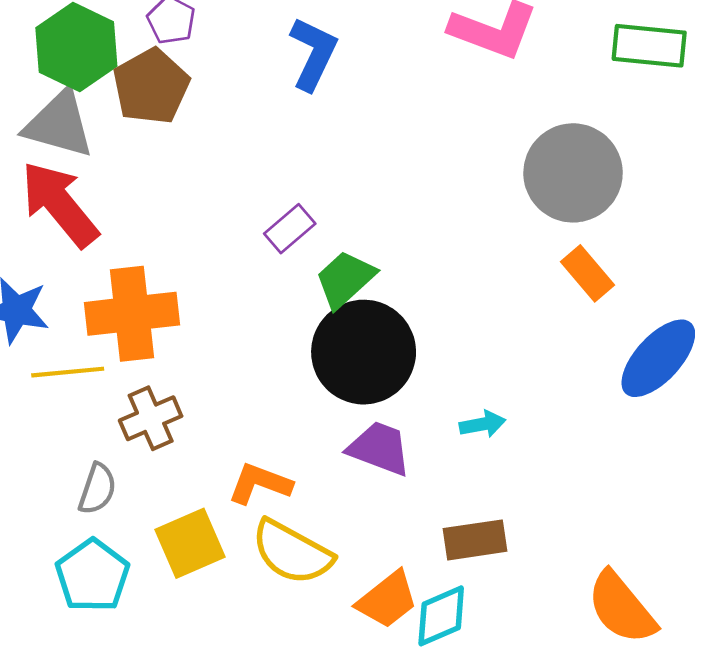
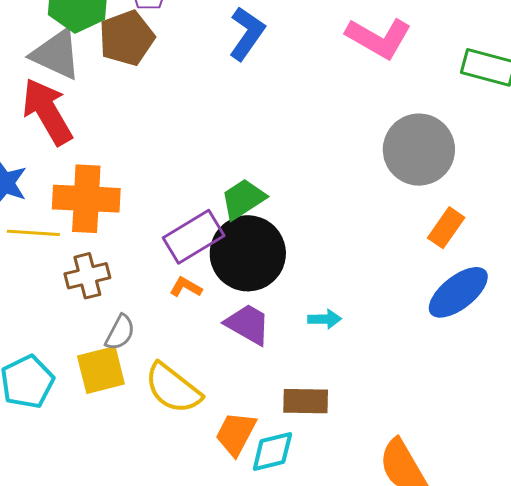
purple rectangle: (290, 229) -> (194, 237), moved, size x1.6
orange rectangle: (587, 273) -> (446, 228), moved, turned 66
orange L-shape: (260, 484) -> (186, 287), moved, size x0.7
gray semicircle: (97, 489) -> (120, 333), moved
orange trapezoid: (387, 600) -> (236, 434), turned 147

